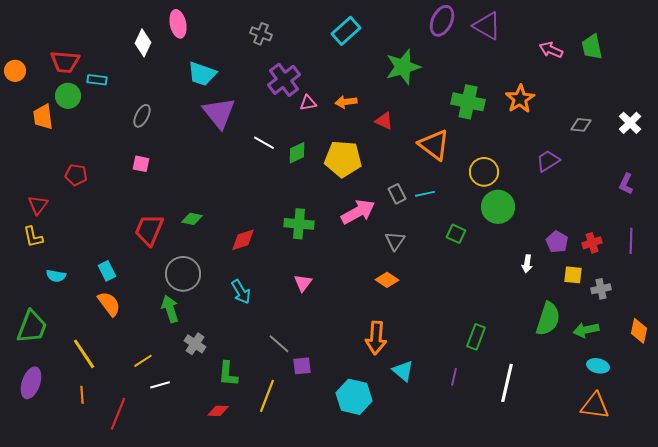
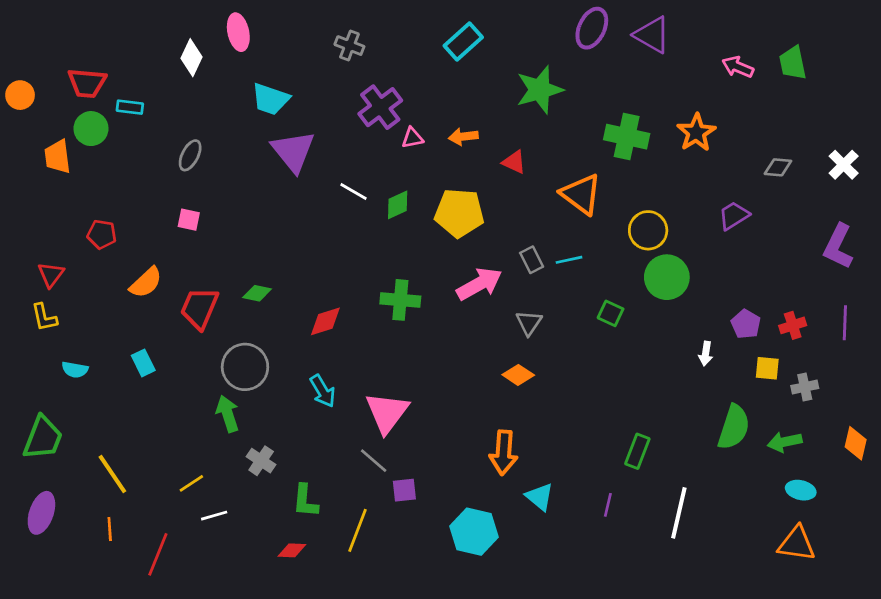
purple L-shape: (626, 184) -> (838, 246), size x1.6
pink triangle: (303, 283) -> (387, 412), moved, size x1.8
orange semicircle: (109, 304) -> (146, 283), moved, turned 84

